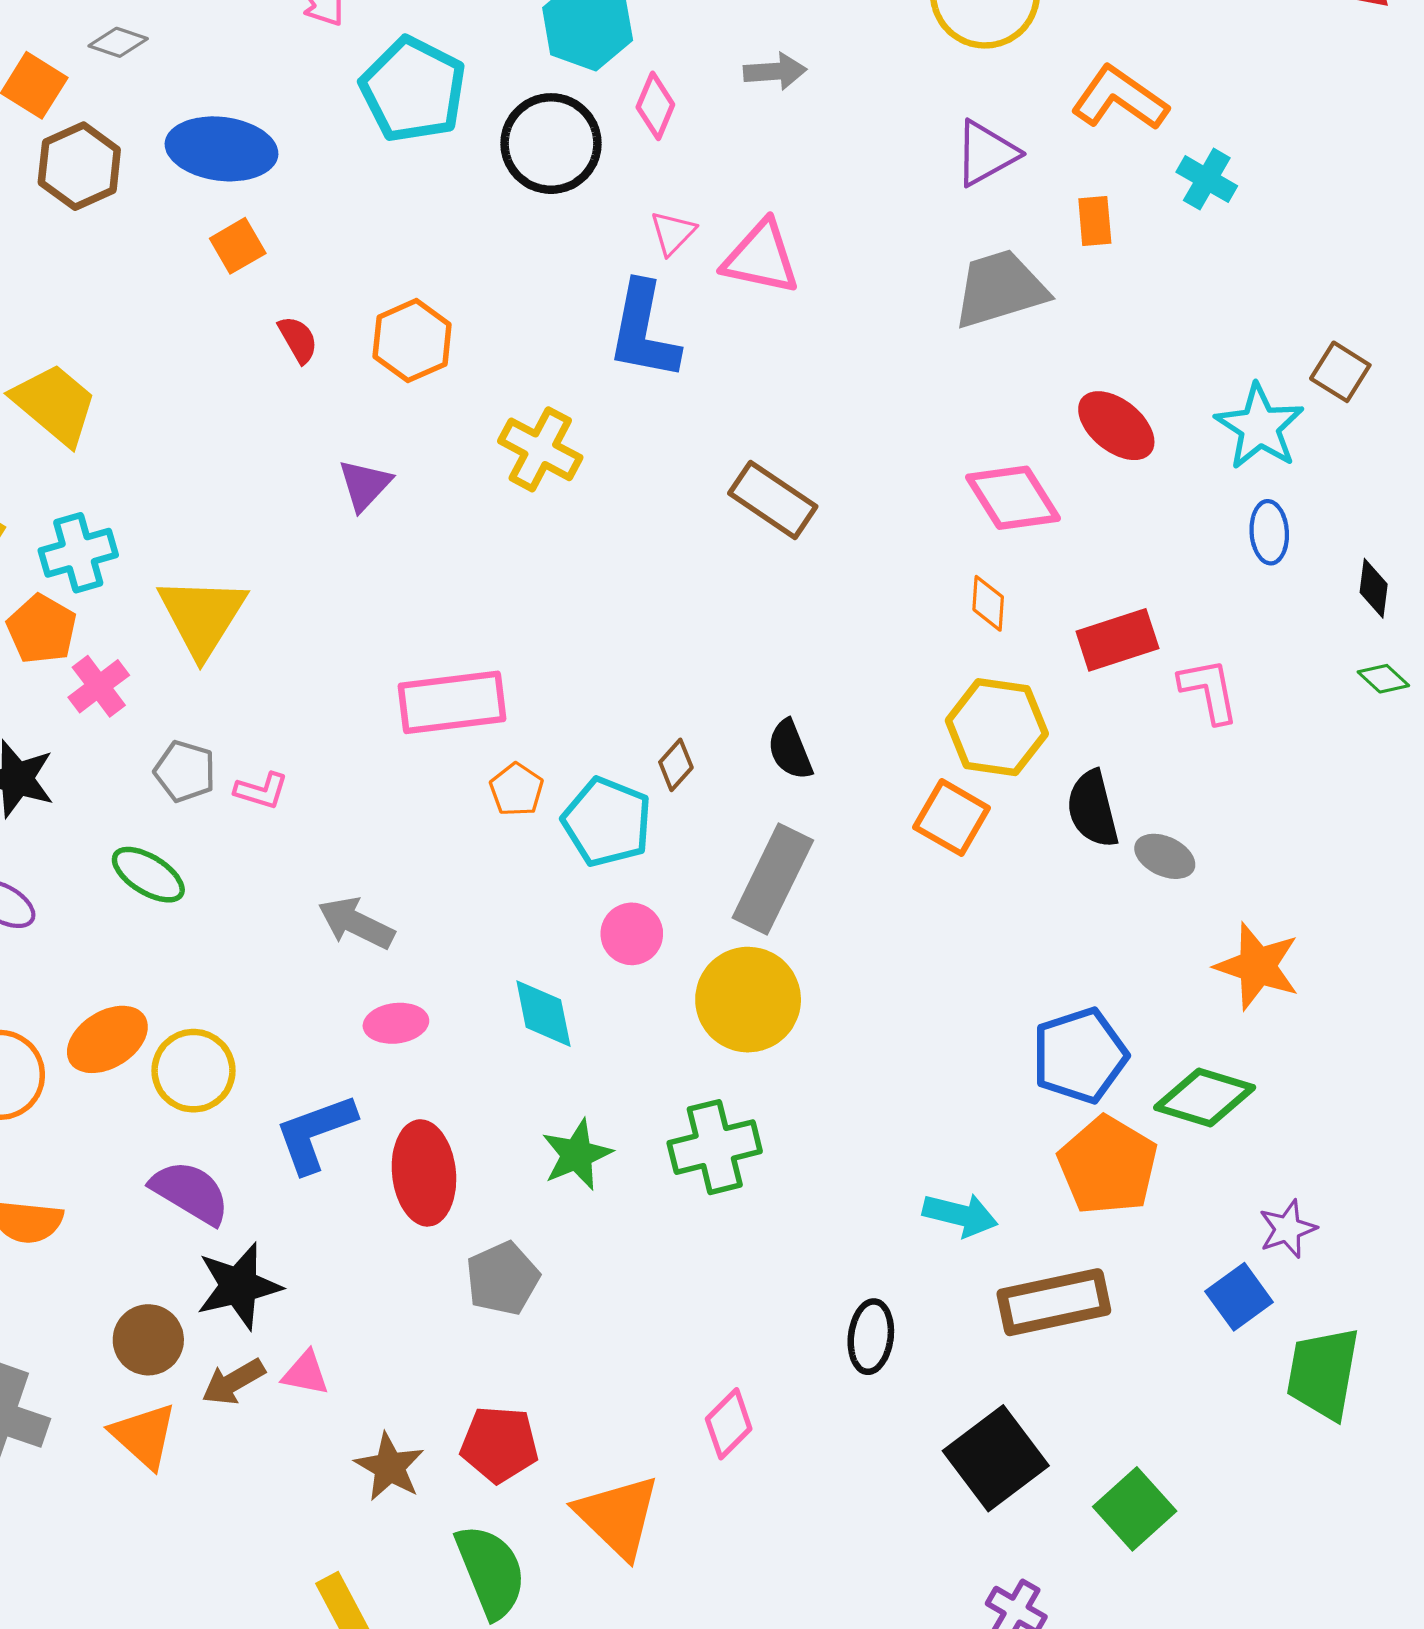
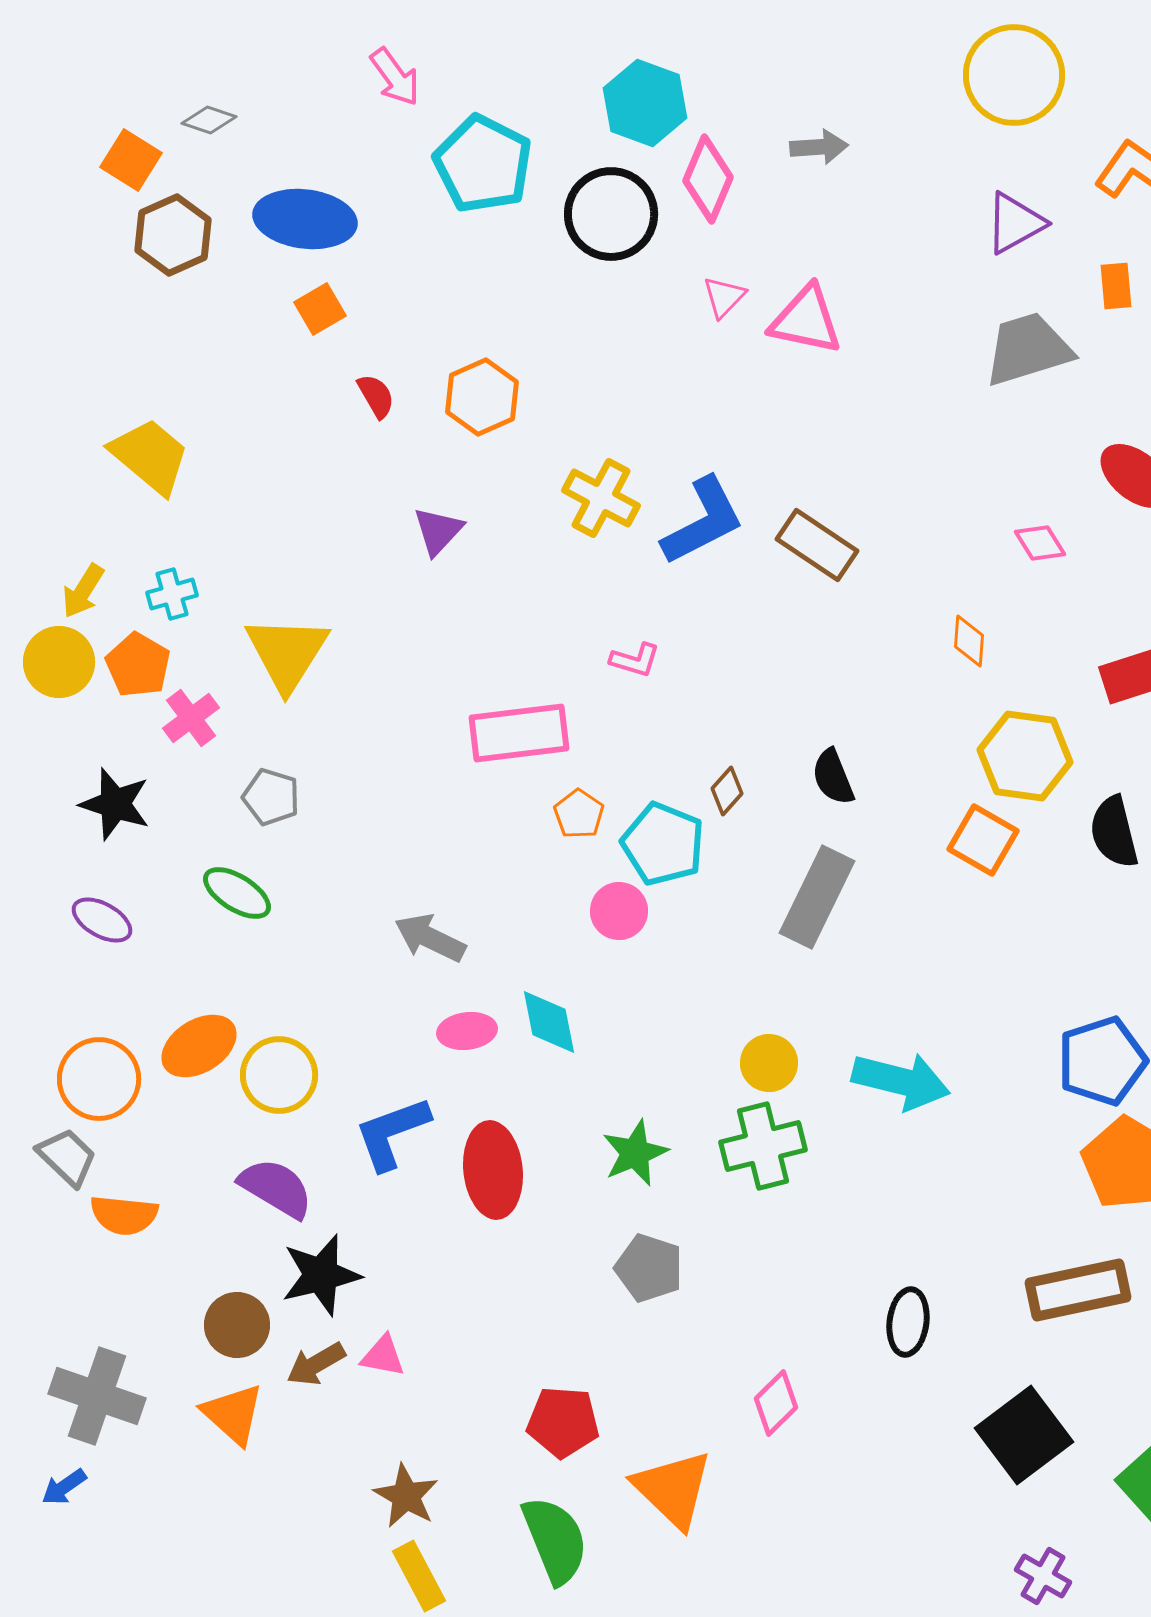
pink diamond: (655, 106) -> (708, 179), size x1.4
blue L-shape: (644, 331) -> (703, 521), moved, turned -128
pink diamond: (1013, 498) -> (1040, 543), size x0.6
cyan cross: (78, 553) -> (172, 594), size x0.7
orange diamond: (988, 603) -> (969, 641), moved
pink L-shape: (261, 791) -> (635, 660), moved
pink circle: (632, 934) -> (619, 911), moved
yellow circle: (748, 1000) -> (769, 1063), moved, size x0.6
cyan diamond: (543, 1014) -> (549, 1022), moved
cyan arrow: (960, 1215) -> (901, 1081), moved, size x1.4
gray pentagon: (503, 1278) -> (649, 1268), moved, turned -30
brown star: (389, 1467) -> (406, 1496), moved

